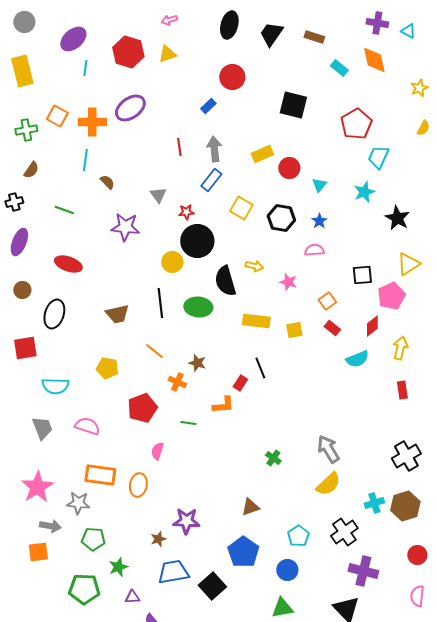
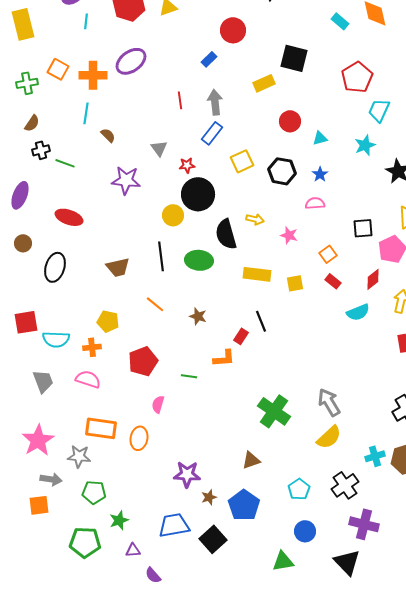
yellow rectangle: (262, 154) -> (264, 83), moved
cyan triangle: (319, 185) -> (320, 138), turned 35
black cross: (14, 202) -> (41, 150), moved
yellow square: (241, 208) -> (242, 161), turned 35
red square: (25, 348) -> (26, 322), moved
orange cross: (177, 382) -> (92, 347), moved, turned -30
green cross: (273, 458) -> (274, 411), size x2.0
brown star: (158, 539) -> (209, 497), moved
blue circle: (287, 570) -> (305, 531), moved

